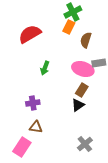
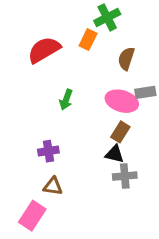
orange rectangle: (69, 27) -> (88, 40), moved
black triangle: (78, 105) -> (114, 154), turned 48
gray cross: (85, 144) -> (125, 176), moved, turned 35

